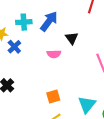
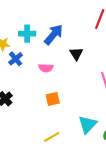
pink semicircle: (54, 54) -> (46, 68), moved
orange square: (53, 97) -> (53, 99), moved

